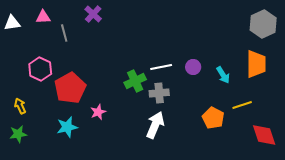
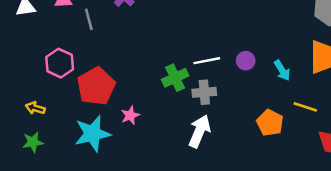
yellow line: (242, 105) -> (305, 107), turned 36
yellow arrow: (20, 106) -> (35, 108), turned -49
cyan star: (67, 127) -> (92, 134), size x1.4

